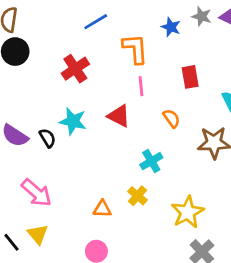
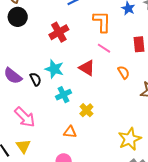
pink line: (141, 86) -> (104, 48), turned -56
cyan cross: (151, 161) -> (64, 95), moved
yellow cross: (137, 196) -> (86, 110), moved

